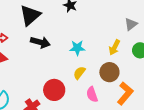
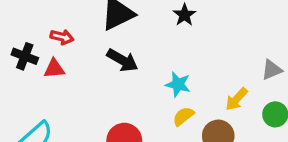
yellow semicircle: (79, 73) -> (183, 116), moved

